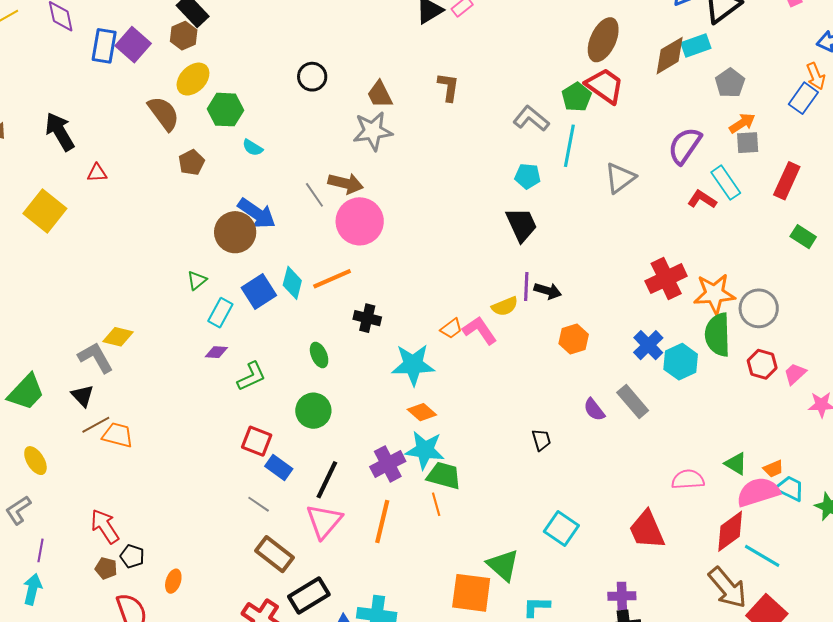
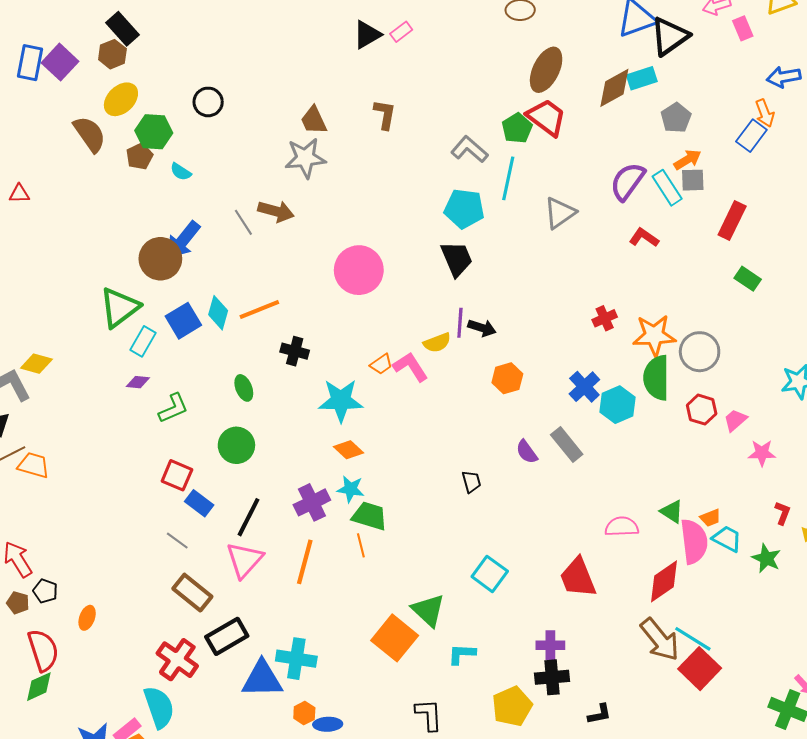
black circle: (312, 77) -> (208, 102), moved
brown pentagon: (192, 162) -> (139, 156), moved
cyan pentagon: (528, 176) -> (464, 209), size x1.5
cyan rectangle: (726, 183) -> (667, 188), moved
blue arrow: (257, 213) -> (183, 240), turned 93
pink circle: (360, 221) -> (359, 270), moved
red cross: (666, 279) -> (605, 318), size x0.6
green triangle: (197, 280) -> (119, 307), size x2.0
cyan star: (425, 450) -> (351, 489), size x0.7
pink semicircle: (758, 492) -> (694, 541), turned 99
cyan line: (762, 556) -> (693, 639), moved
orange square: (471, 593) -> (395, 638), turned 30

